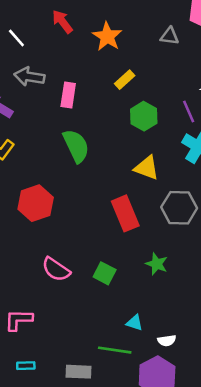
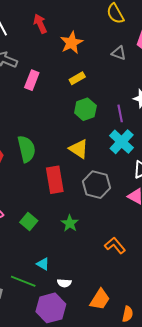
green semicircle: (76, 146) -> (26, 149), moved

